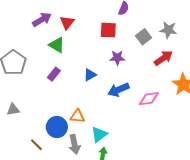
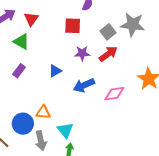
gray star: (168, 30) -> (133, 25), size x1.4
red arrow: (163, 58) -> (108, 54), moved
cyan triangle: (99, 134) -> (65, 130), turned -30

